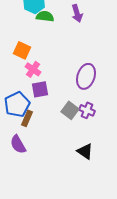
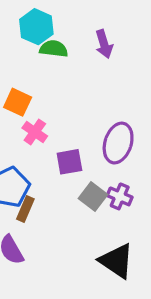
purple square: (40, 89) -> (69, 162), moved
black triangle: (85, 151) -> (117, 261), size x1.4

